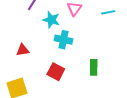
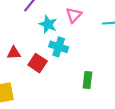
red square: (56, 72) -> (38, 63), moved

